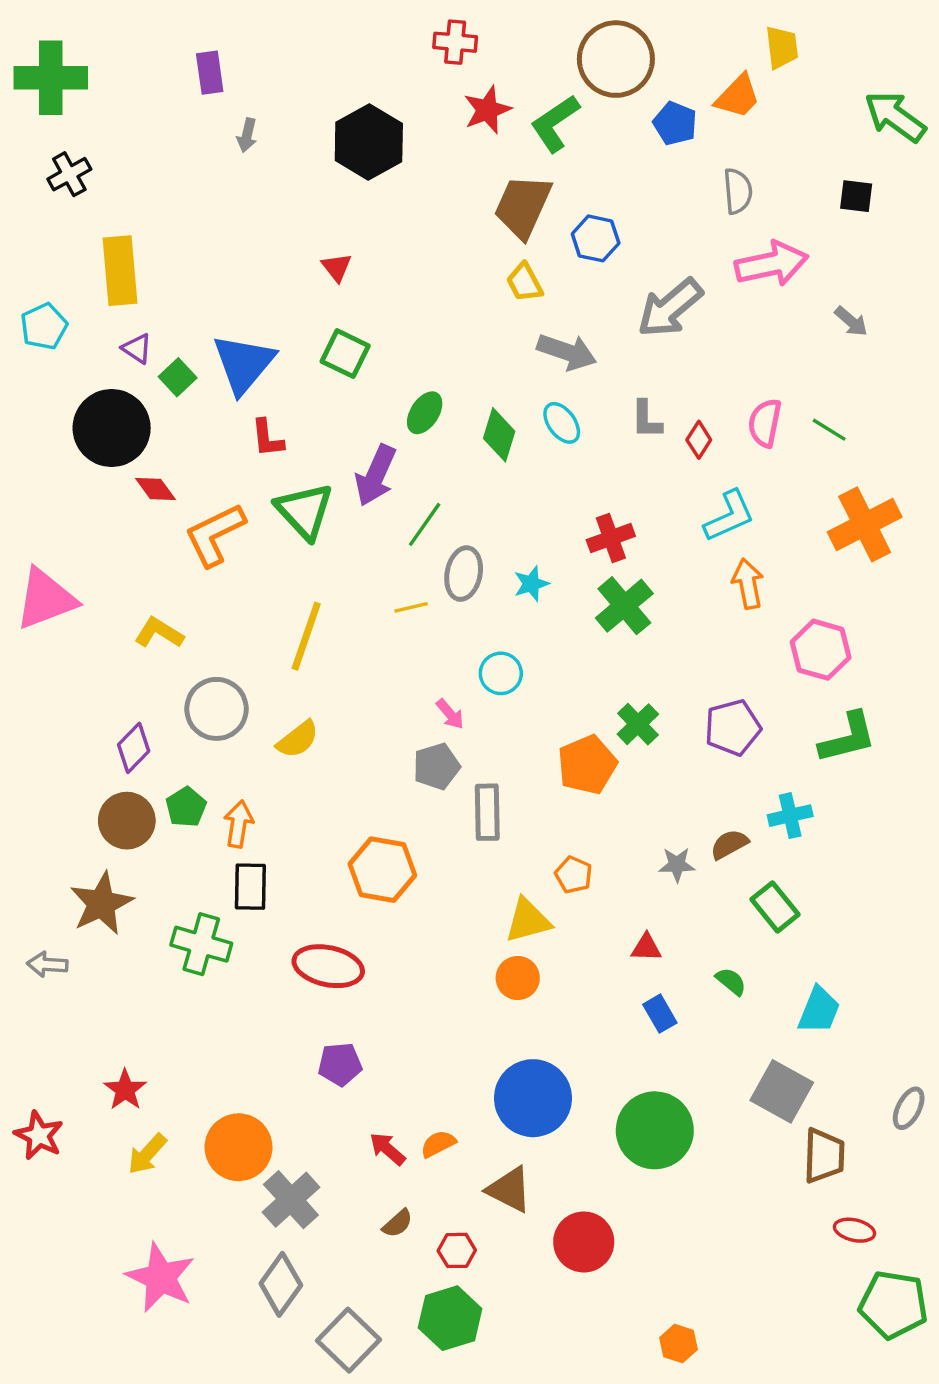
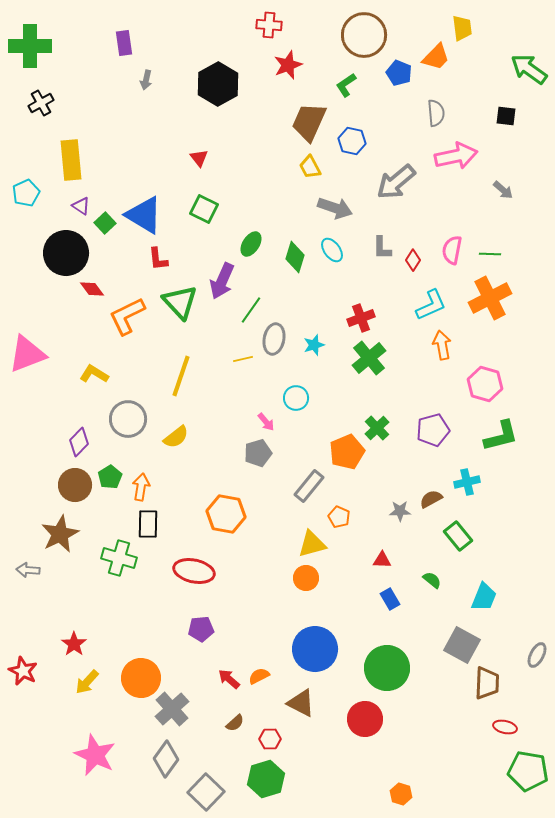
green L-shape: (555, 123) -> (346, 85), moved, size x0.7
blue triangle: (244, 364) -> (144, 215), turned -39
green line: (829, 430) -> (490, 254), turned -30
orange cross: (865, 524) -> (490, 298), moved
gray rectangle: (487, 812) -> (309, 486), moved, turned 40
red circle: (584, 1242) -> (365, 719), moved

